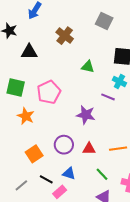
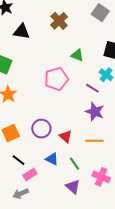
pink pentagon: (49, 92) -> (56, 79), moved
purple star: (86, 115) -> (95, 112), moved
red triangle: (89, 149) -> (66, 136), turned 32
blue triangle: (69, 173) -> (52, 159), moved

